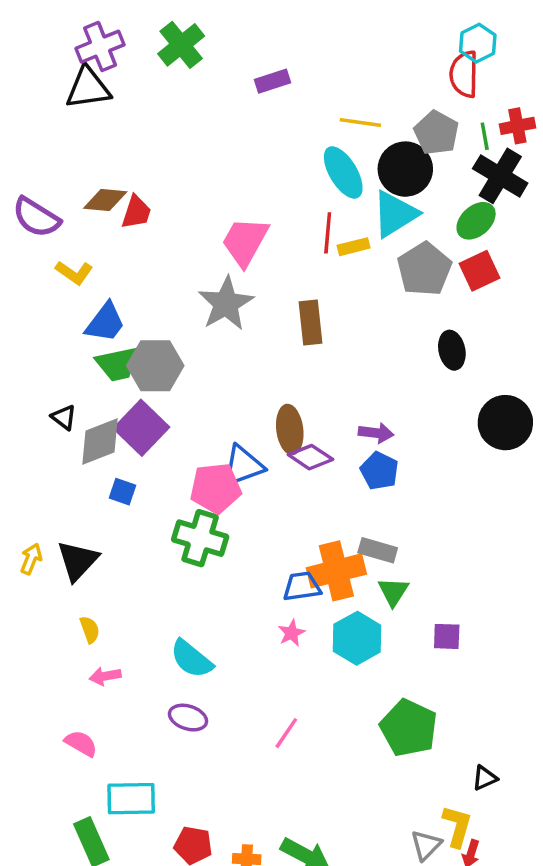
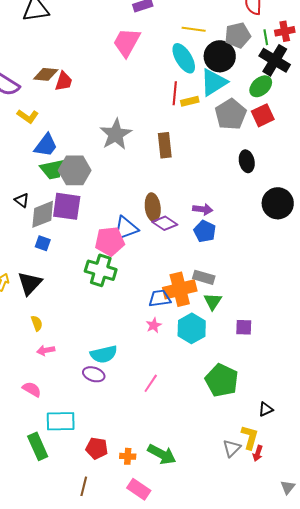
gray pentagon: (436, 133) -> (238, 35), turned 30
pink trapezoid: (245, 241) -> (127, 42), moved
purple square: (141, 428) -> (67, 206), turned -36
blue square: (122, 492) -> (43, 243), moved
cyan semicircle: (191, 659) -> (104, 354), moved, turned -52

